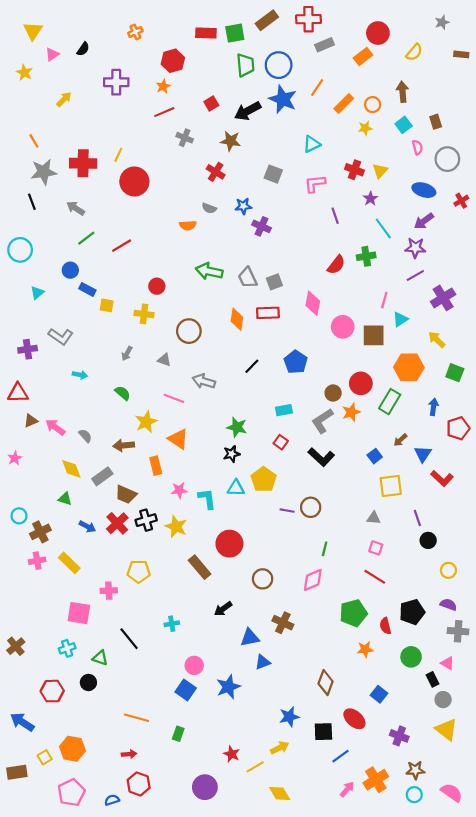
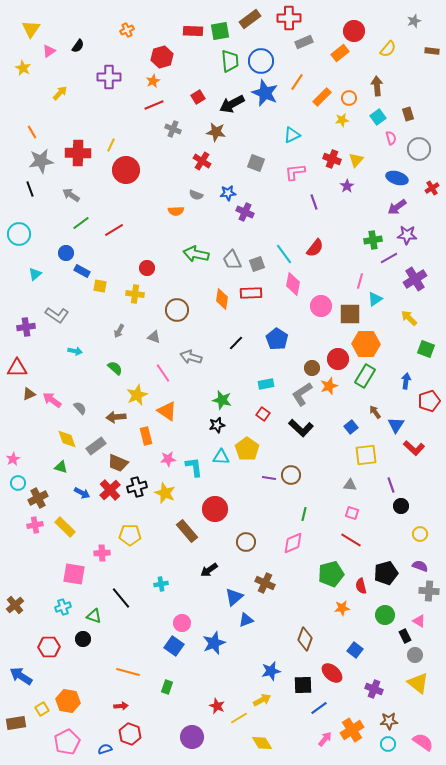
cyan line: (383, 229) -> (284, 254), moved
purple star: (415, 248) -> (407, 235), moved
green cross: (366, 256) -> (373, 240), moved
orange hexagon: (409, 367) -> (366, 344), moved
pink line: (174, 398) -> (163, 373), turned 36
brown arrow: (400, 440) -> (375, 412), turned 96
pink star: (15, 458) -> (13, 459), moved
blue triangle: (250, 638) -> (234, 597), turned -30

